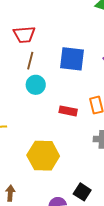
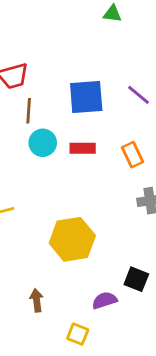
red rectangle: (68, 111) -> (83, 148), moved

